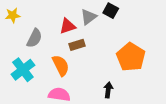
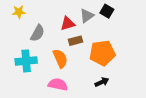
orange pentagon: (131, 57) -> (102, 53), moved, turned 30
cyan cross: (23, 70) -> (26, 61), turned 30
black arrow: (108, 90) -> (102, 82), turned 56

